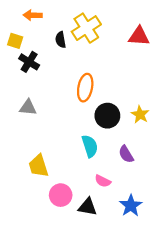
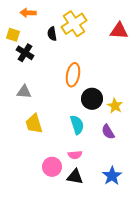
yellow star: (140, 114) -> (115, 106), moved
yellow trapezoid: (38, 166) -> (34, 124), moved
pink semicircle: (103, 181) -> (75, 155), moved, turned -32

